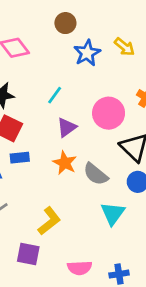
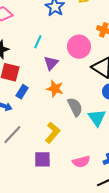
blue rectangle: (20, 158) -> (22, 92), turned -40
gray semicircle: (96, 174) -> (75, 107), moved, turned -144

